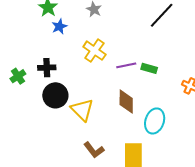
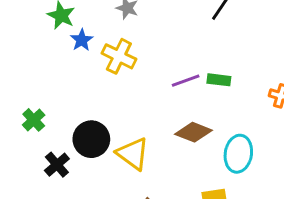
yellow cross: (94, 51) -> (119, 56), moved
black cross: (47, 68) -> (57, 165), moved, turned -30
brown diamond: (126, 101) -> (194, 132), turned -60

